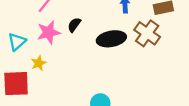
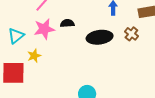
black semicircle: (74, 25) -> (67, 23), turned 48
brown cross: (147, 33) -> (131, 34), size x0.6

